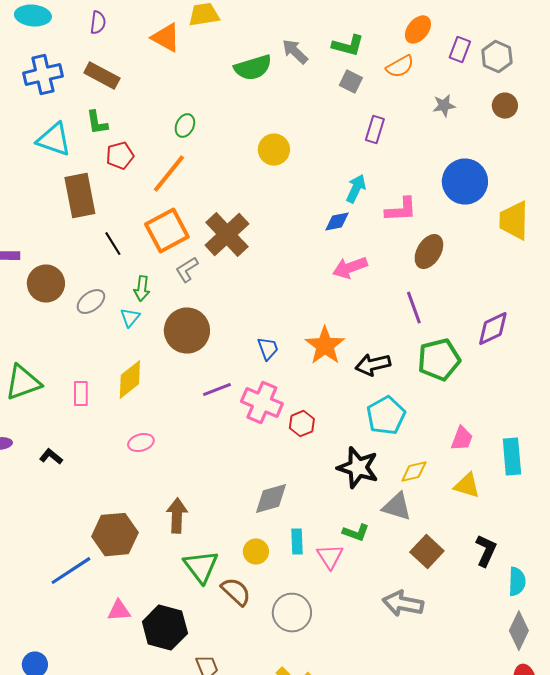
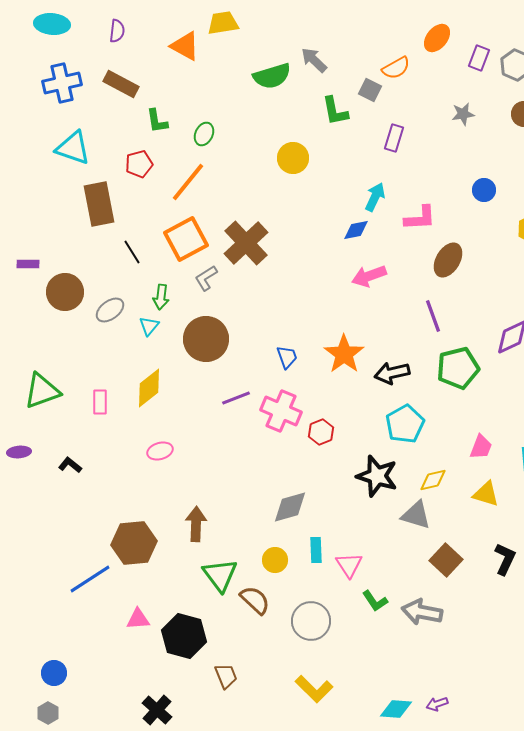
green L-shape: (348, 46) -> (335, 111), moved, turned 64
orange semicircle: (400, 67) -> (396, 68), moved
green L-shape: (97, 123) -> (157, 121), moved
blue circle: (465, 182) -> (484, 190), size x0.5
green L-shape: (356, 533) -> (375, 601), moved, turned 36

